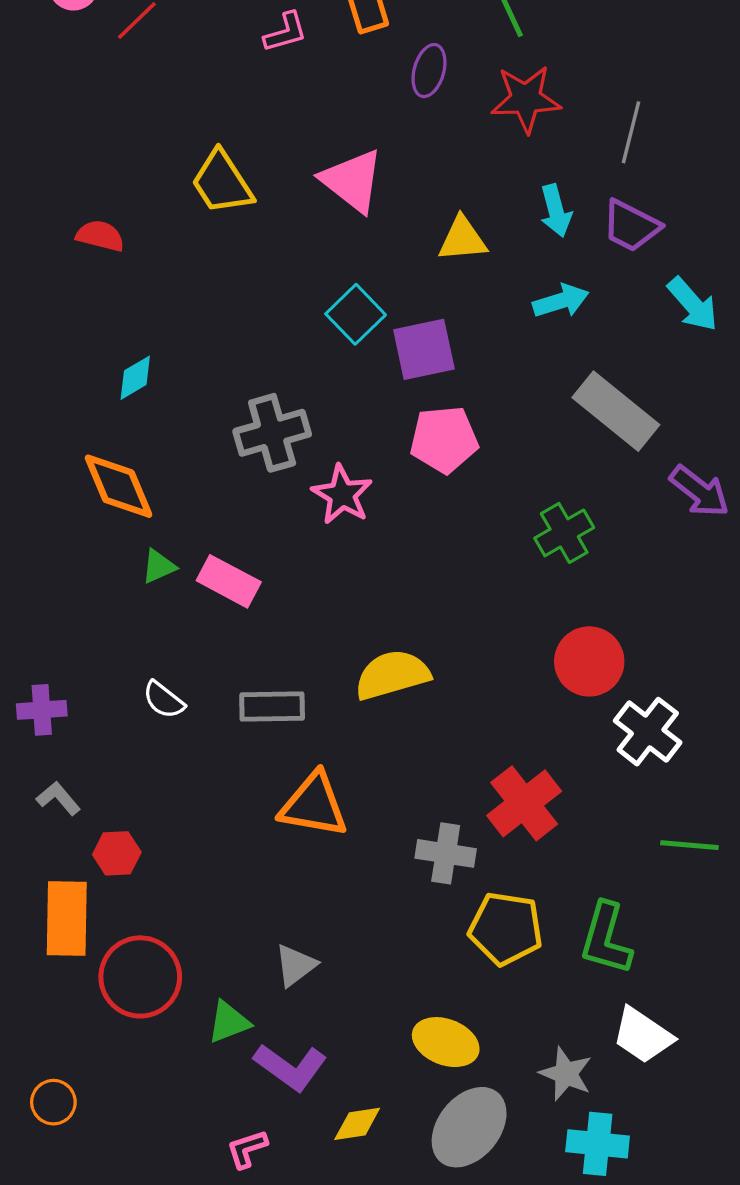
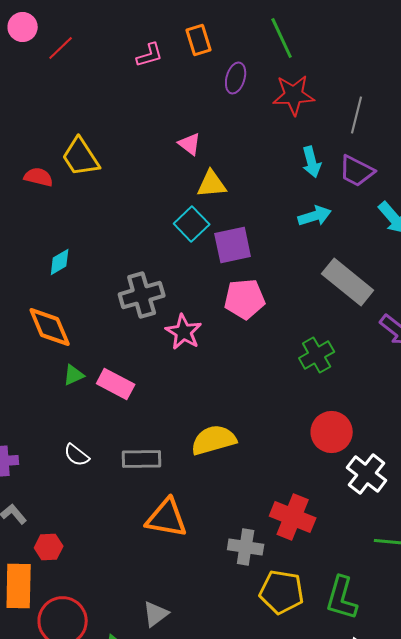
pink triangle: (352, 181) -> (190, 144), size x0.6
yellow trapezoid: (222, 182) -> (81, 157), moved
yellow triangle: (462, 239) -> (212, 184), moved
red cross: (524, 803) -> (293, 517), turned -30

